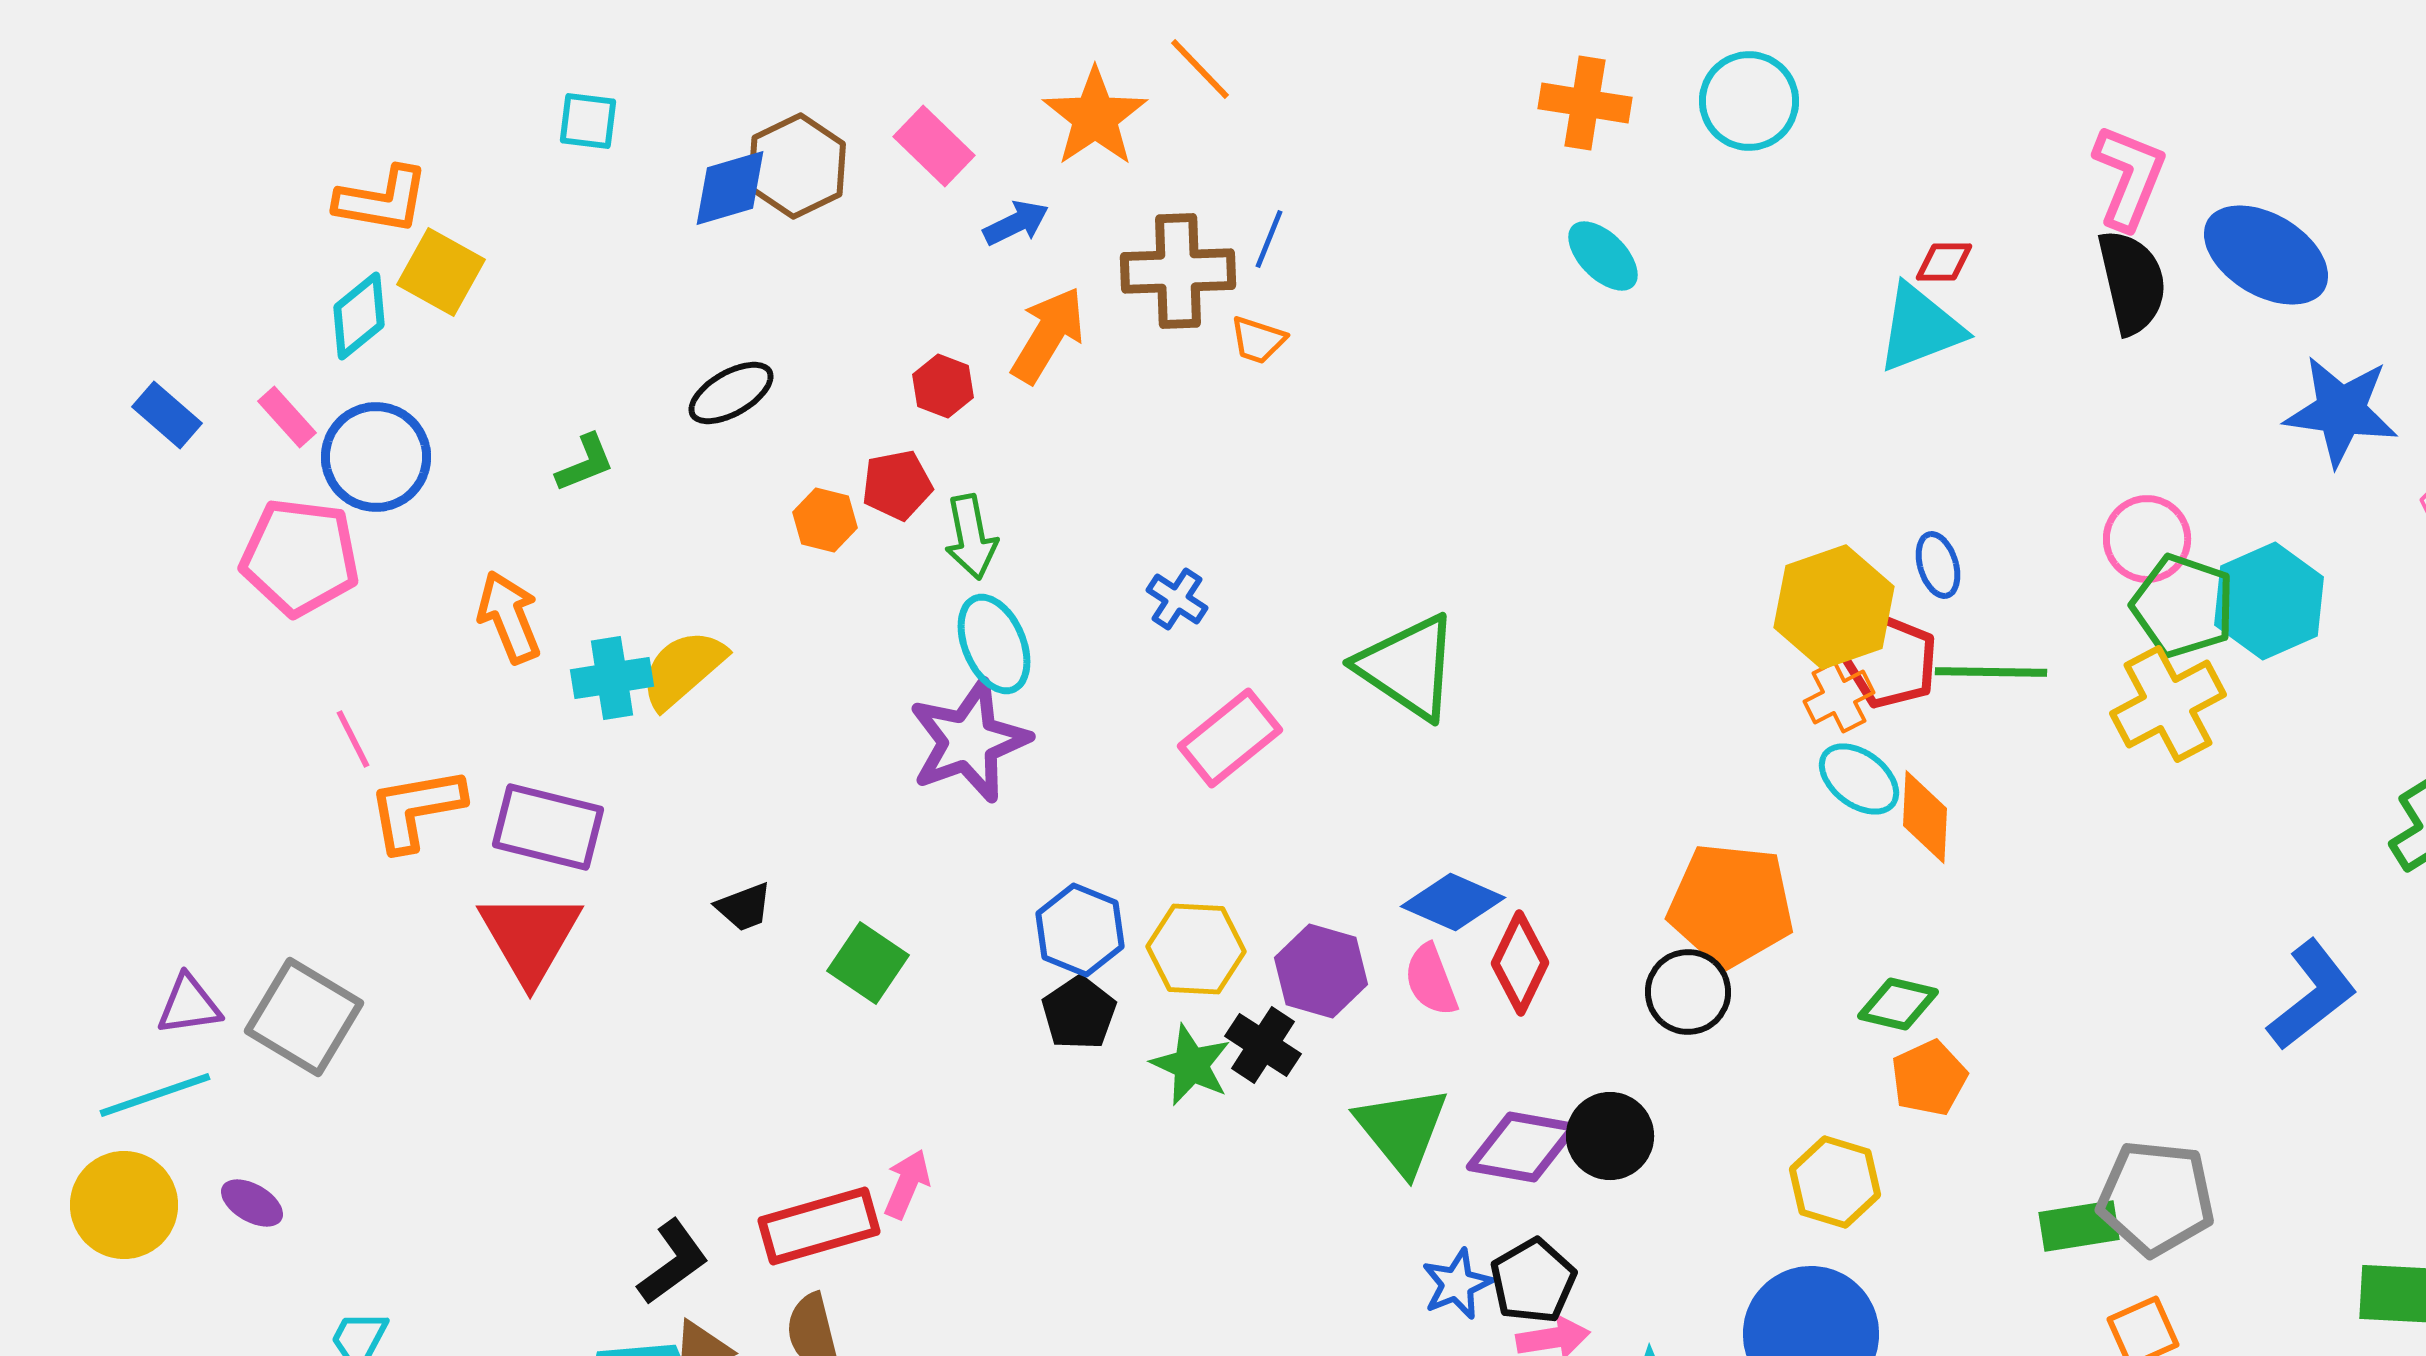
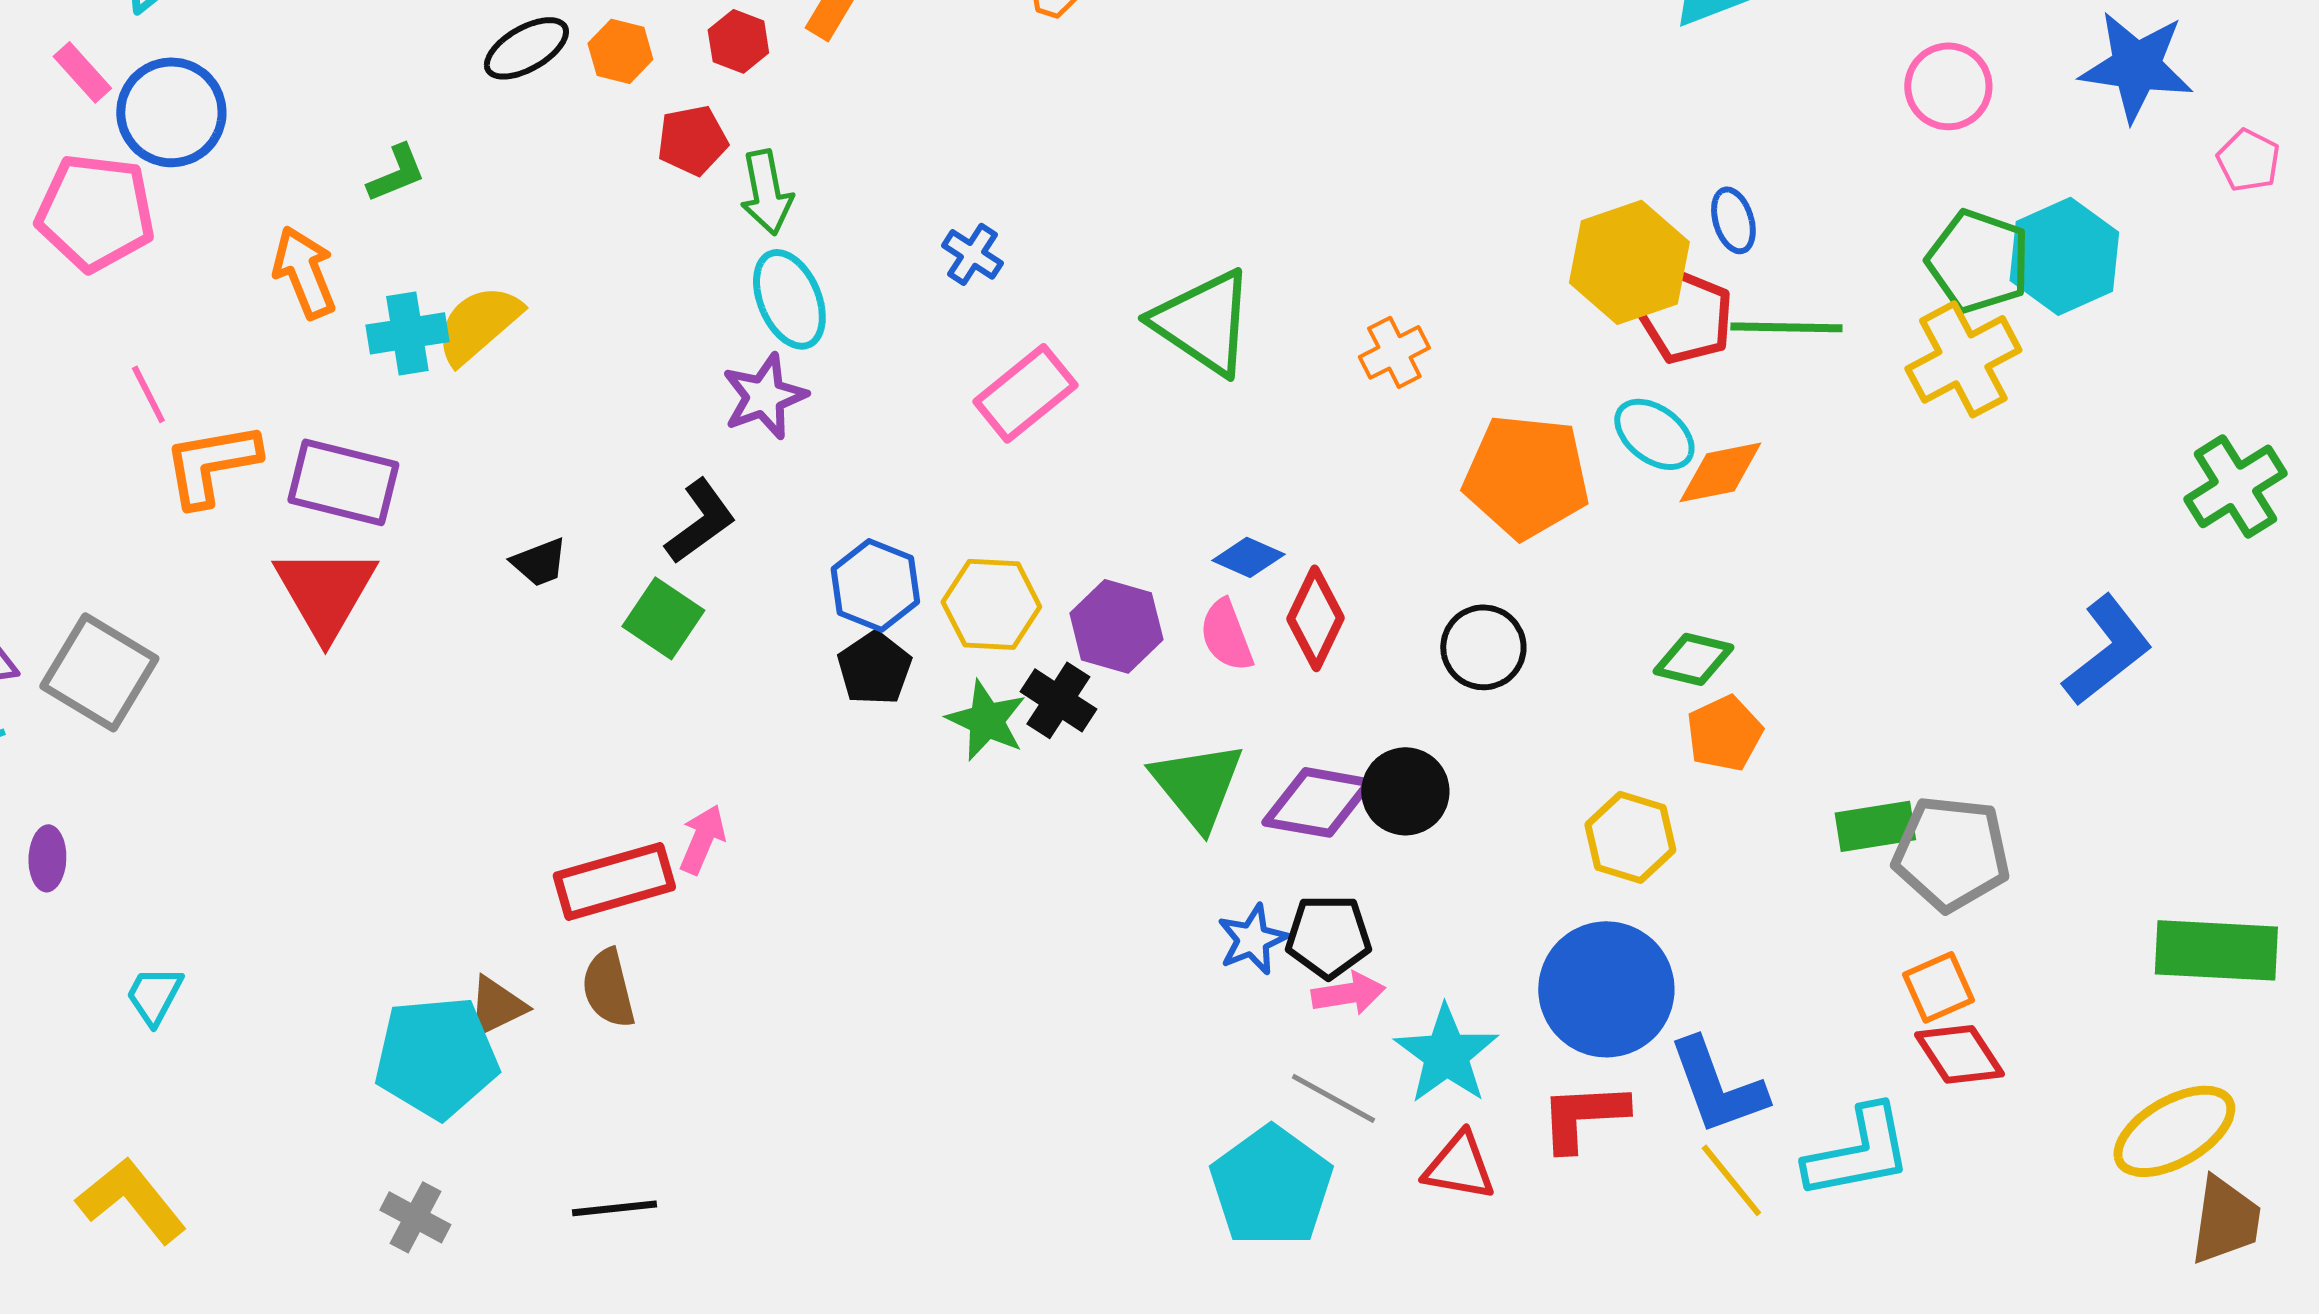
green L-shape: (585, 463) -> (396, 173), moved
orange hexagon: (825, 520) -> (620, 51), moved
pink circle: (2147, 539) -> (1948, 86), moved
orange cross: (1839, 697) -> (1394, 352), moved
purple star: (969, 741) -> (764, 396), size x0.7
orange diamond: (1925, 817) -> (1720, 472), turned 76
blue diamond: (1453, 902) -> (1248, 557), size x0.7
orange pentagon: (1731, 905) -> (1526, 476), moved
purple ellipse: (252, 1203) -> (47, 858), turned 62
green rectangle: (2079, 1226) -> (1875, 826), moved
black L-shape: (673, 1262) -> (700, 521), moved
black pentagon: (1533, 1281) -> (1328, 936), turned 30

